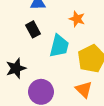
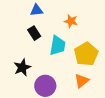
orange triangle: (84, 89) -> (82, 81), turned 42

